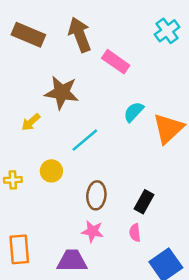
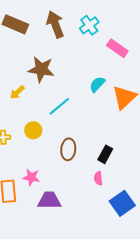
cyan cross: (167, 31) -> (89, 25), moved
pink rectangle: (116, 62) -> (117, 48), moved
pink star: (93, 231) -> (31, 177), moved

